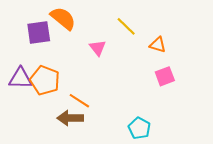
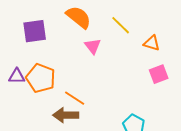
orange semicircle: (63, 18) -> (79, 17), moved
purple triangle: (20, 78) -> (17, 76), size x0.7

